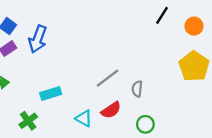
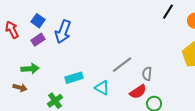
red semicircle: (111, 110) -> (138, 92), moved
cyan triangle: (84, 118) -> (102, 88), moved

